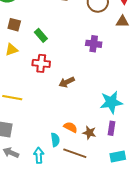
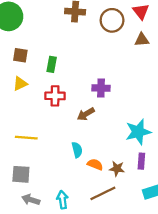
green rectangle: (41, 35) -> (52, 64), turned 56
purple cross: (94, 44) -> (101, 88), moved
cyan semicircle: (55, 140) -> (77, 150), moved
brown line: (75, 153) -> (103, 193), turned -40

